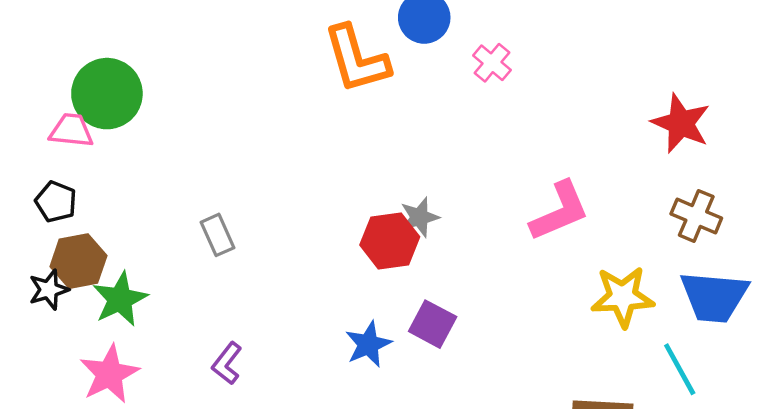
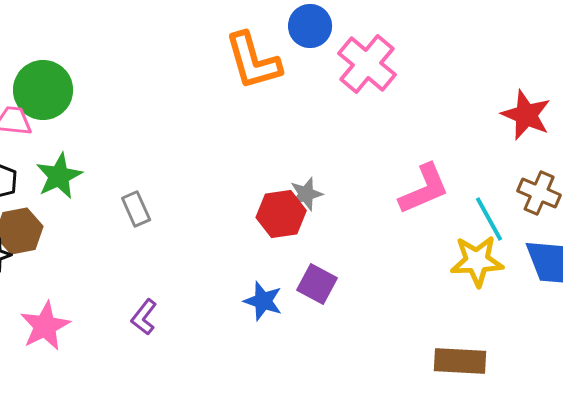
pink cross: (492, 63) -> (367, 64), size x1.8
green star: (120, 299) -> (59, 176), moved
blue star: (368, 344) -> (263, 301), turned -30
cyan line: (680, 369) -> (489, 219), moved

